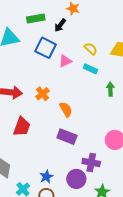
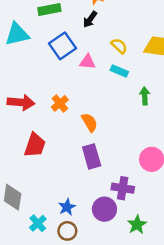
black arrow: (60, 25) -> (90, 19), moved
blue square: (46, 48) -> (62, 46), turned 30
pink triangle: (65, 61) -> (87, 62), turned 32
purple rectangle: (67, 137) -> (92, 156), turned 54

